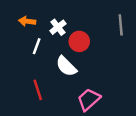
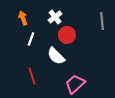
orange arrow: (27, 21) -> (23, 18), turned 64
white cross: (58, 27) -> (55, 17), moved

